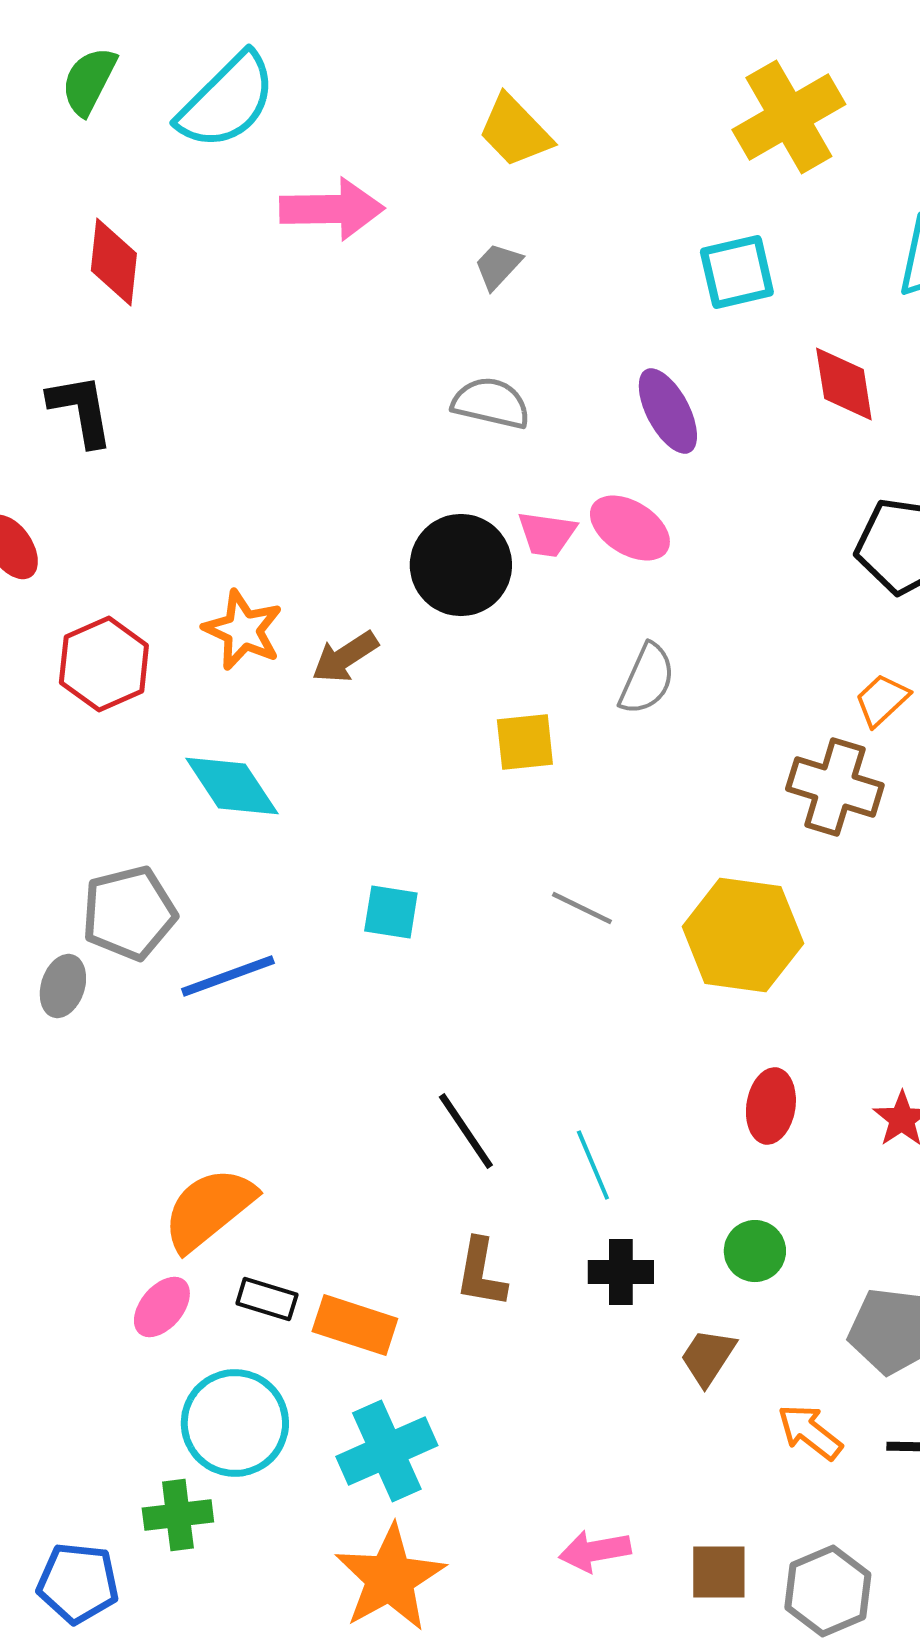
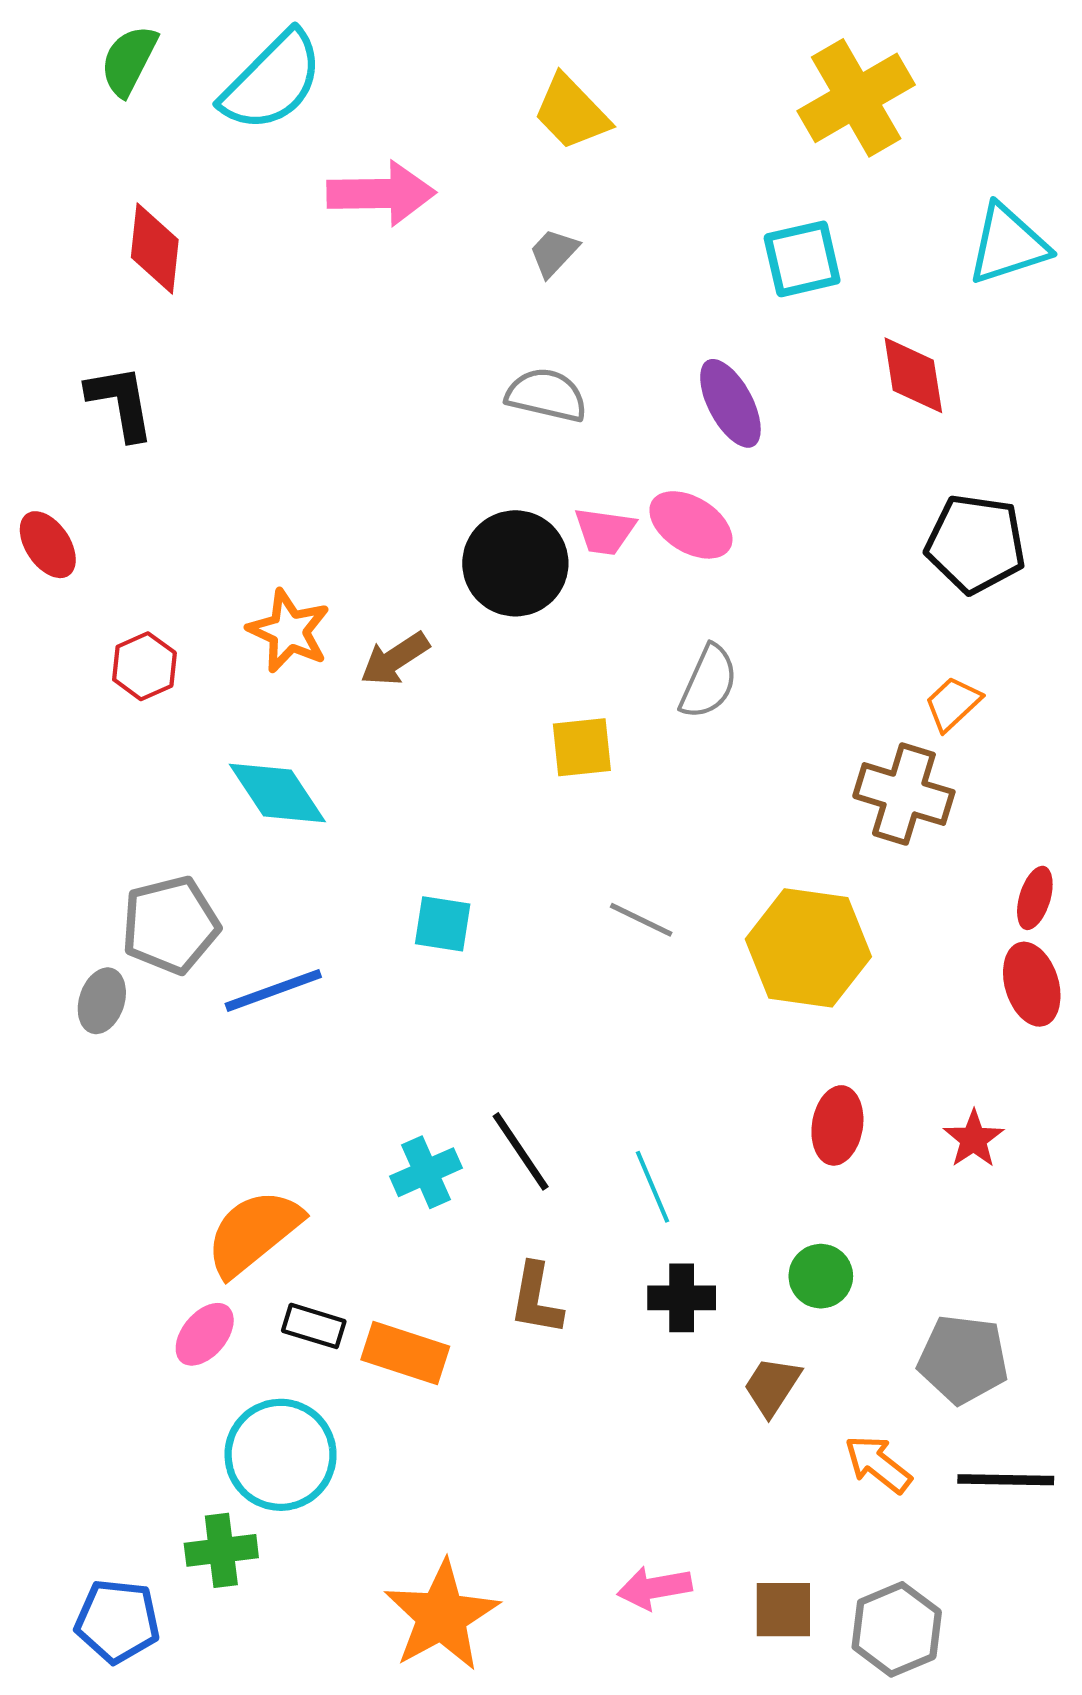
red hexagon: (104, 664) -> (144, 666), size x0.7
cyan cross: (387, 1451) -> (426, 1172), moved, size x0.7

